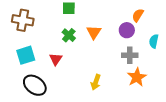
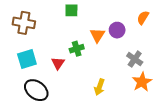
purple circle: (127, 30) -> (117, 30), moved
green cross: (69, 35) -> (77, 49), moved, turned 32
gray cross: (130, 55) -> (135, 59), turned 35

